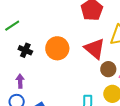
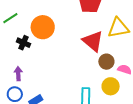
orange circle: (57, 48) -> (43, 27), moved

